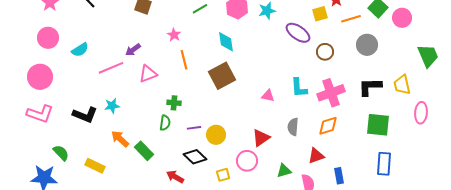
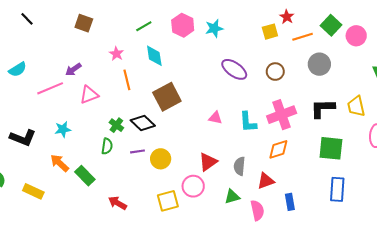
purple ellipse: (298, 33) -> (234, 69), moved
cyan diamond: (226, 42) -> (154, 56), moved
cyan L-shape: (299, 88) -> (248, 122), moved
green cross: (174, 103) -> (116, 125), turned 32
cyan star: (112, 106) -> (63, 129), moved
gray semicircle: (293, 127) -> (239, 166), moved
black diamond: (195, 157) -> (143, 123), moved
yellow square: (223, 175) -> (168, 201), size x1.5

